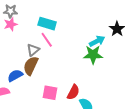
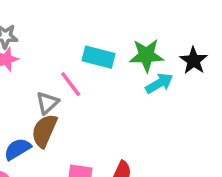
cyan rectangle: (47, 24) -> (98, 57), moved
green star: (93, 55) -> (146, 55), moved

